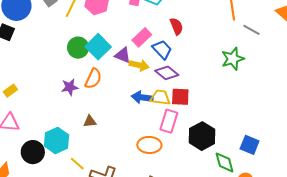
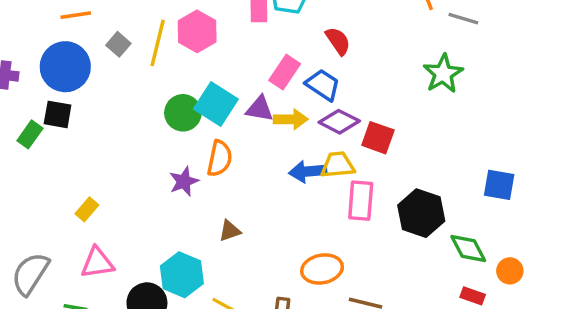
red square: (180, 97) -> (378, 138), moved, turned 30
orange ellipse: (149, 145) -> (322, 269), moved
blue square: (250, 145) -> (499, 185), moved

